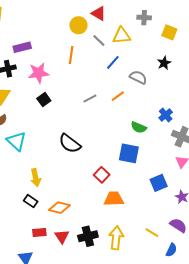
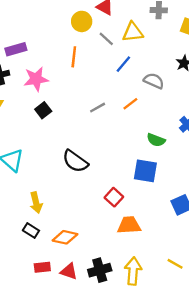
red triangle: (62, 237) -> (69, 271), turned -35

